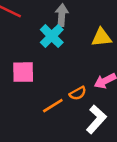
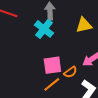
pink square: (23, 72) -> (52, 65), moved

